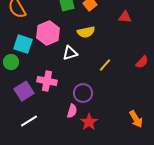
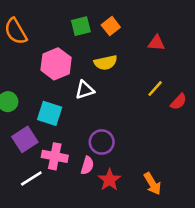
cyan square: (23, 44) -> (50, 113), moved
yellow line: (105, 65) -> (155, 89), moved
pink cross: (47, 81) -> (55, 156), moved
orange arrow: (136, 119) -> (152, 184), moved

